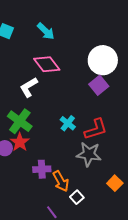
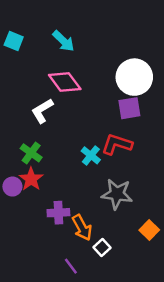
purple square: (99, 85) -> (129, 108), turned 30
green cross: (20, 121) -> (31, 153), size x0.7
red L-shape: (96, 129) -> (117, 144), moved, turned -145

